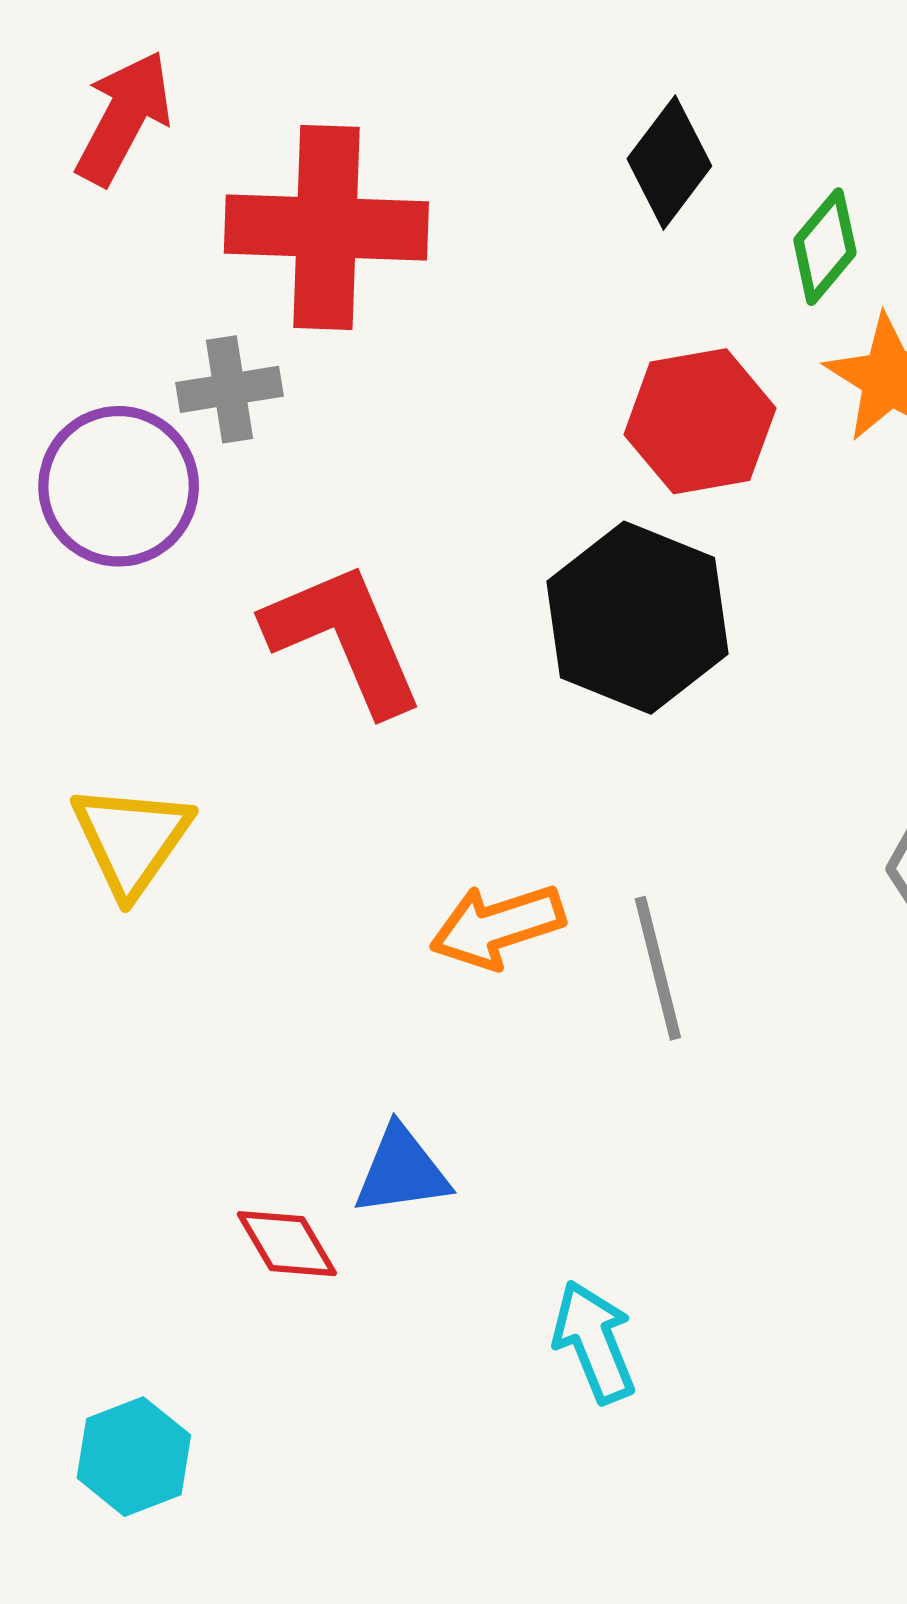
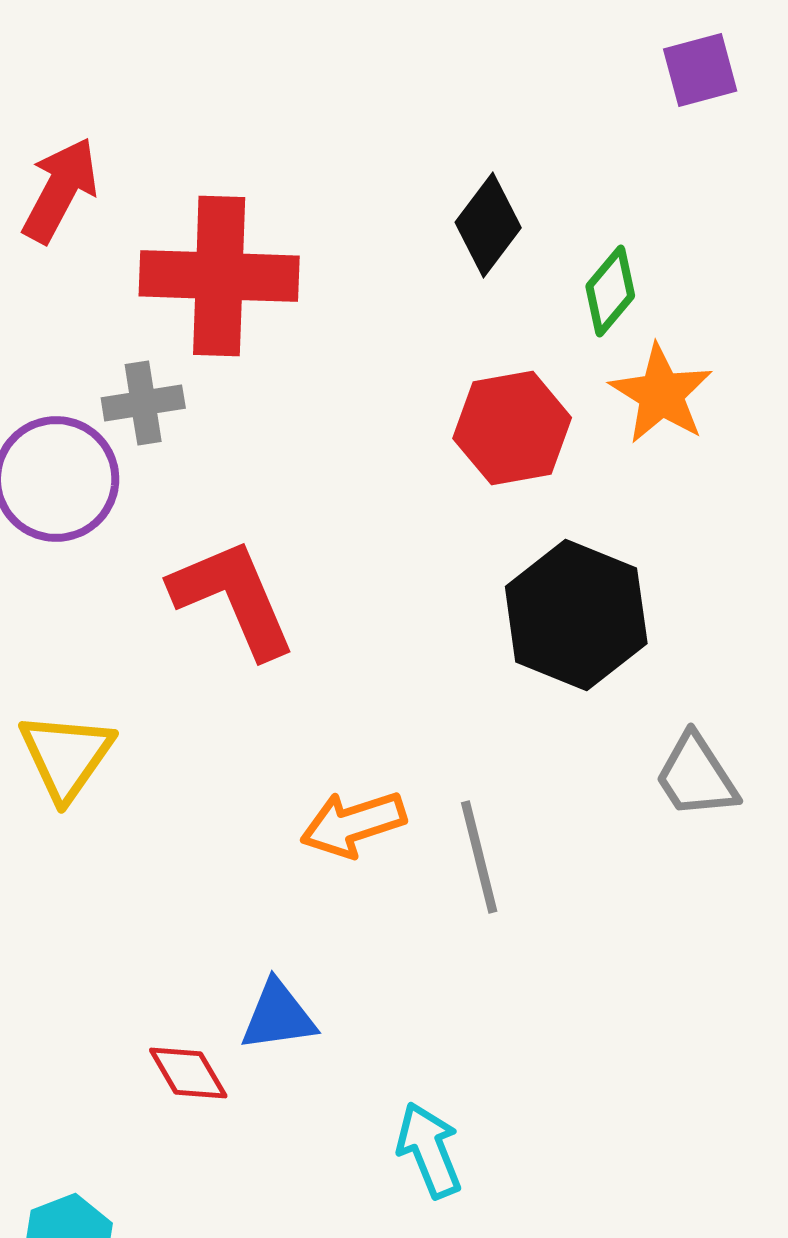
black hexagon: (637, 618) -> (576, 615), moved

